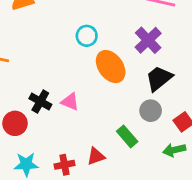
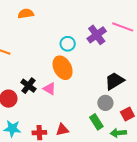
purple cross: (148, 40) -> (97, 35), moved
orange ellipse: (111, 67) -> (63, 68), moved
green rectangle: (127, 136) -> (96, 122), moved

